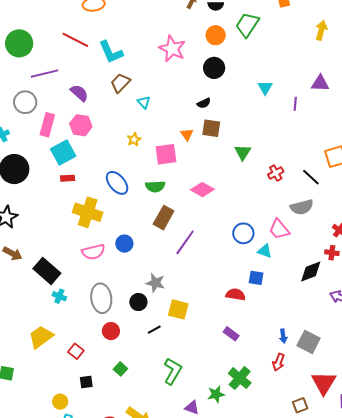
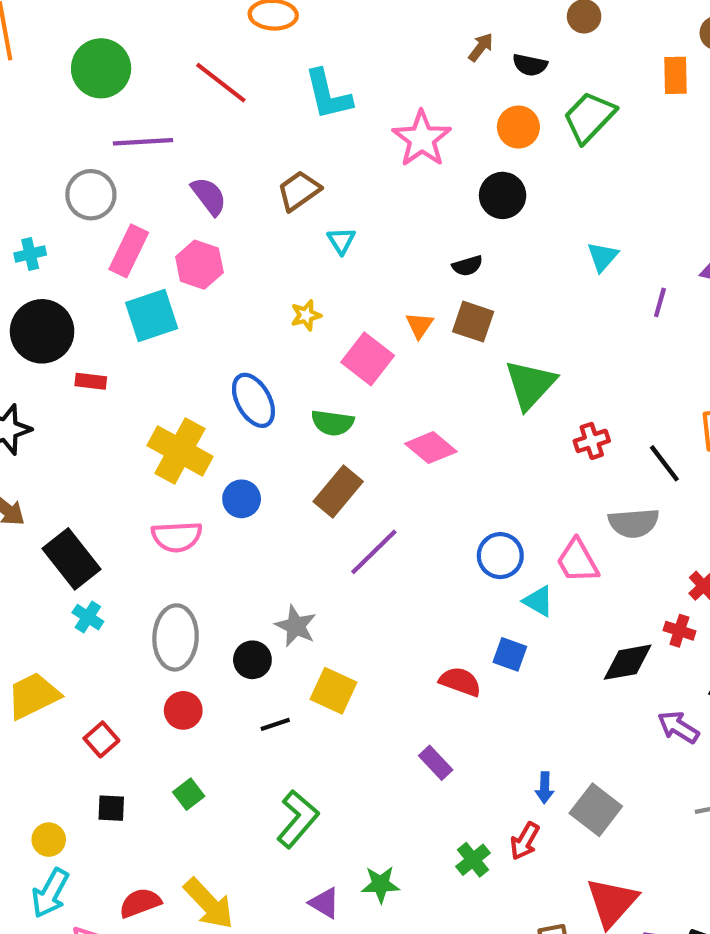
cyan L-shape: (111, 52) -> (328, 95), moved
green triangle: (243, 152) -> (530, 384), size x1.5
pink square: (166, 154) -> (368, 359), turned 35
red rectangle: (68, 178) -> (91, 381), moved
blue circle: (124, 244) -> (242, 499), moved
green cross: (240, 378) -> (473, 860), moved, size x0.7

